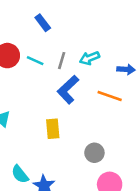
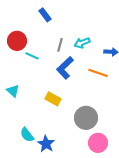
cyan line: (35, 61) -> (32, 56), moved
yellow rectangle: (53, 129) -> (53, 99), turned -56
gray circle: (94, 153) -> (86, 118), size x1.5

